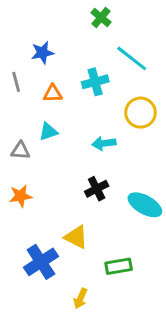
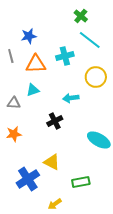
green cross: (101, 17) -> (81, 16), moved
orange triangle: (53, 94) -> (36, 64), size x1.5
black cross: (97, 189) -> (55, 121), moved
yellow arrow: (80, 298) -> (55, 204), turned 32

